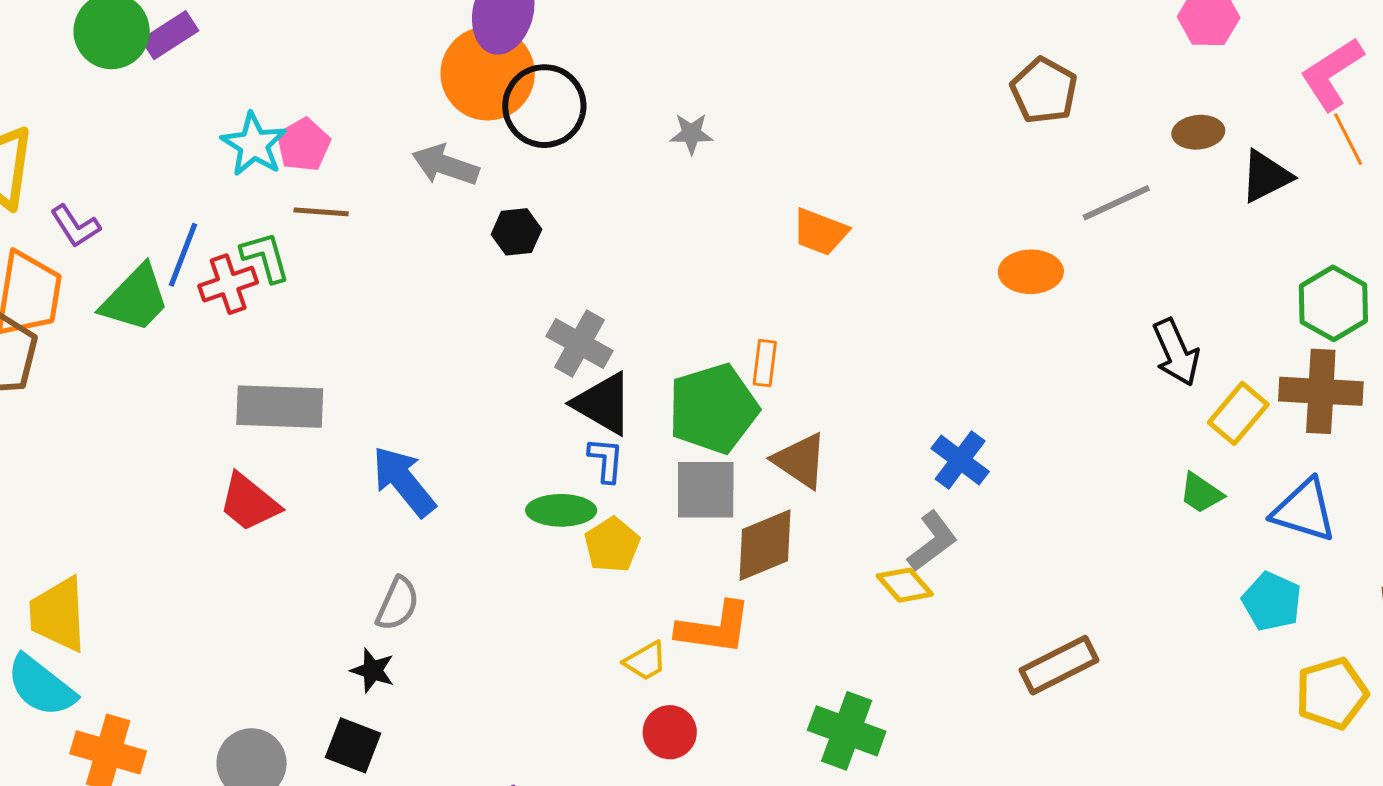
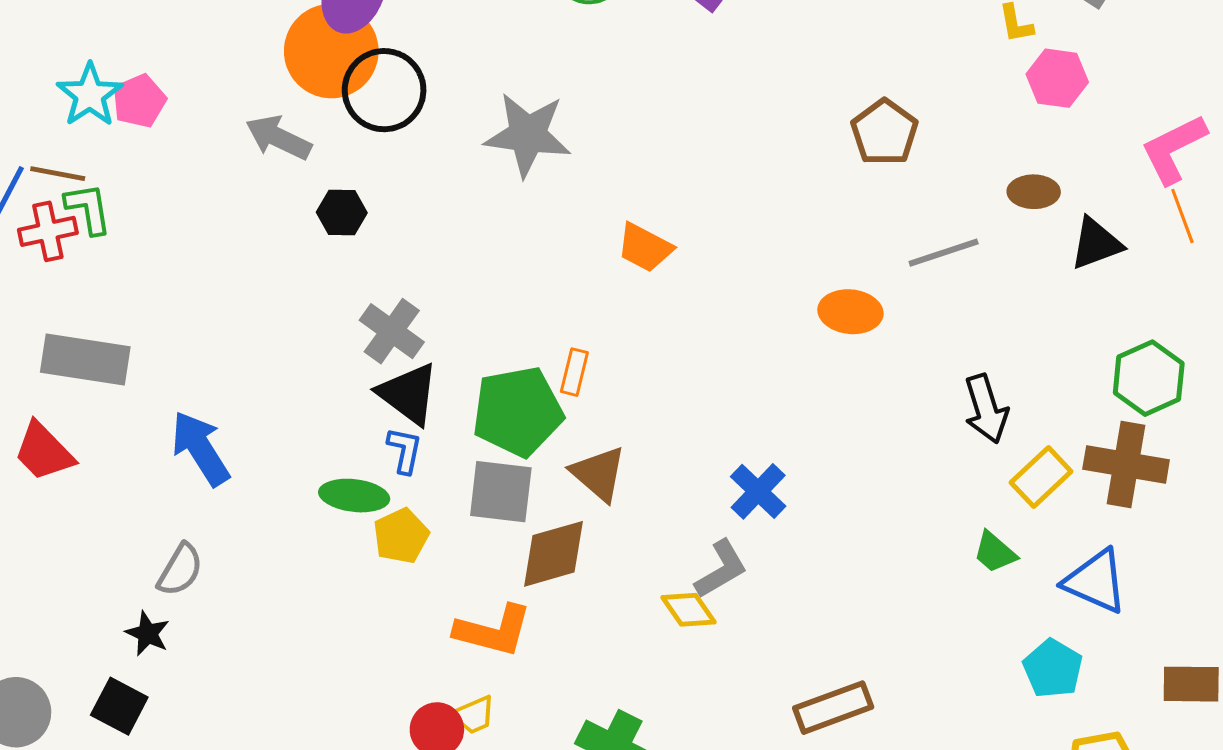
gray star: (691, 134) -> (528, 135), size x2.0
brown line: (321, 212) -> (58, 174), moved
yellow trapezoid: (645, 661) -> (474, 715), moved

